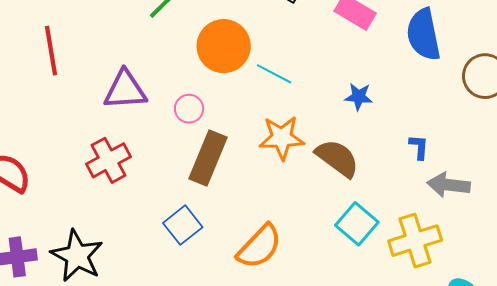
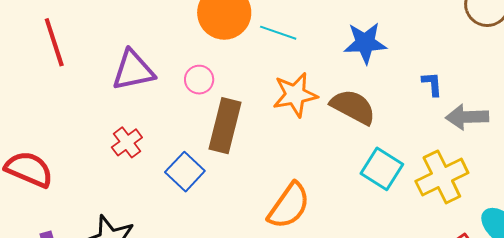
blue star: (359, 97) -> (365, 43), size x1.5
red cross: (108, 160) -> (127, 142), size x0.7
blue square: (183, 225) -> (185, 172), moved

